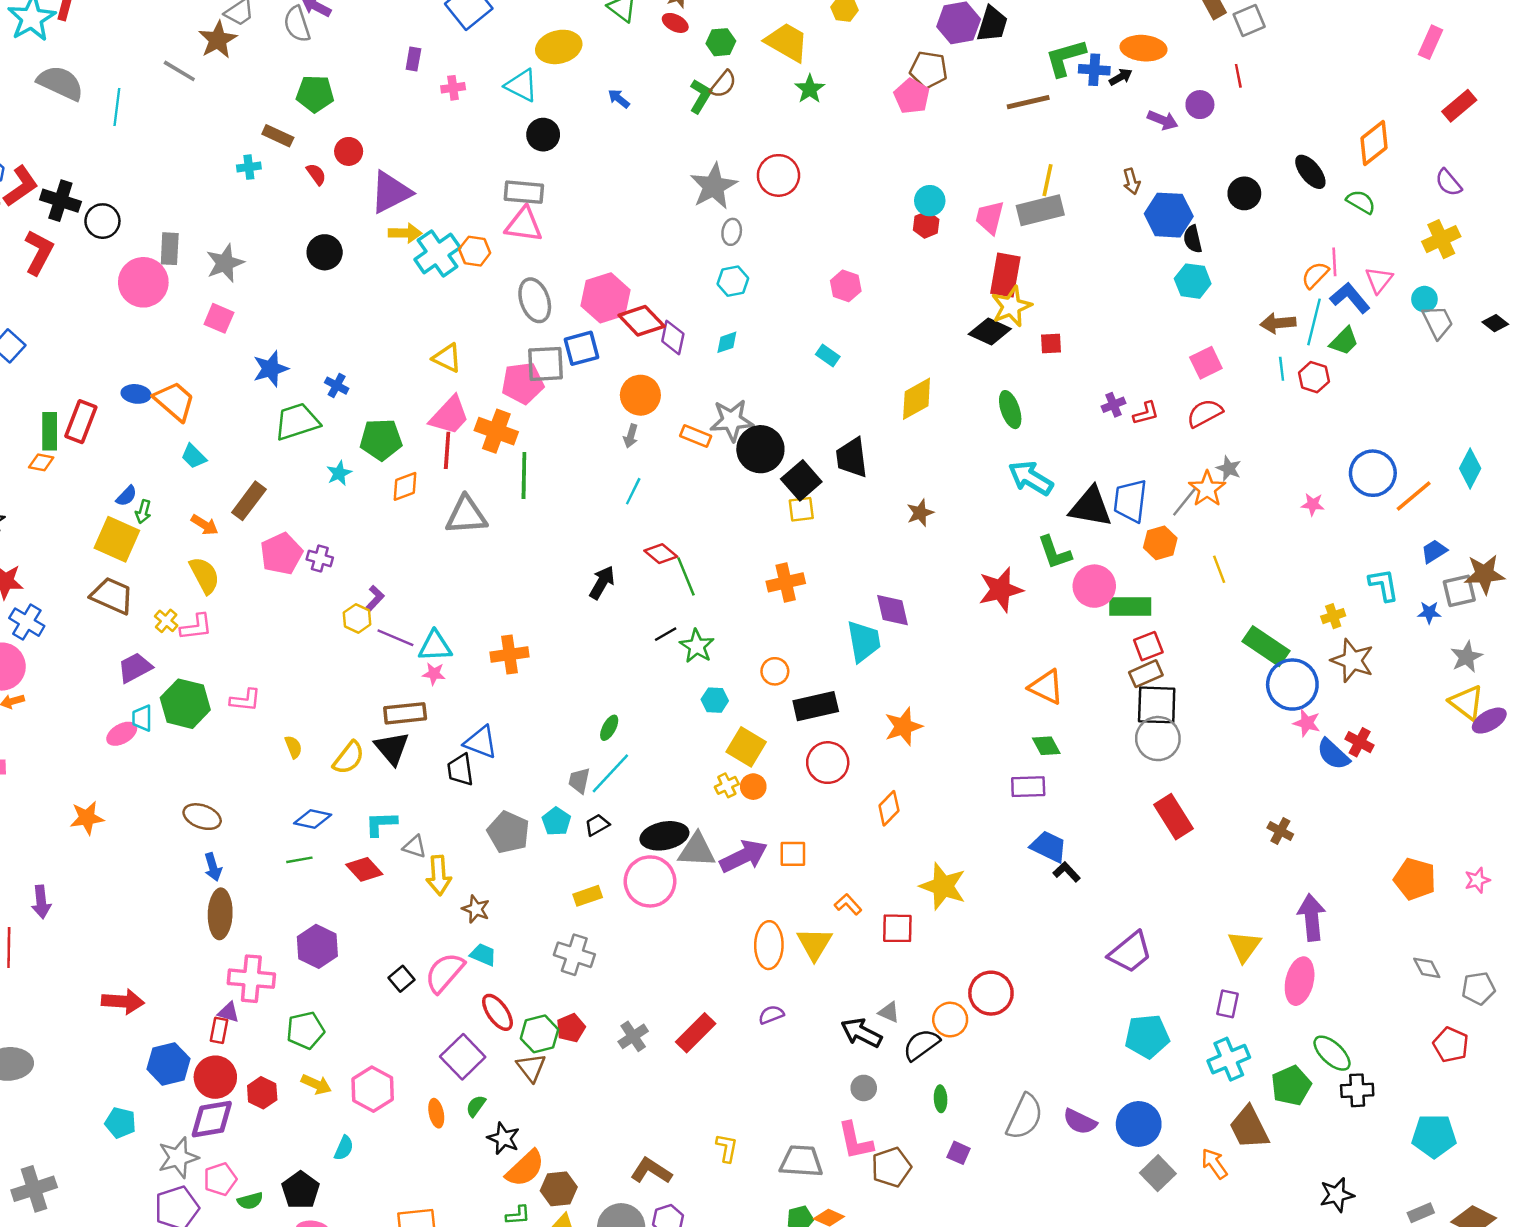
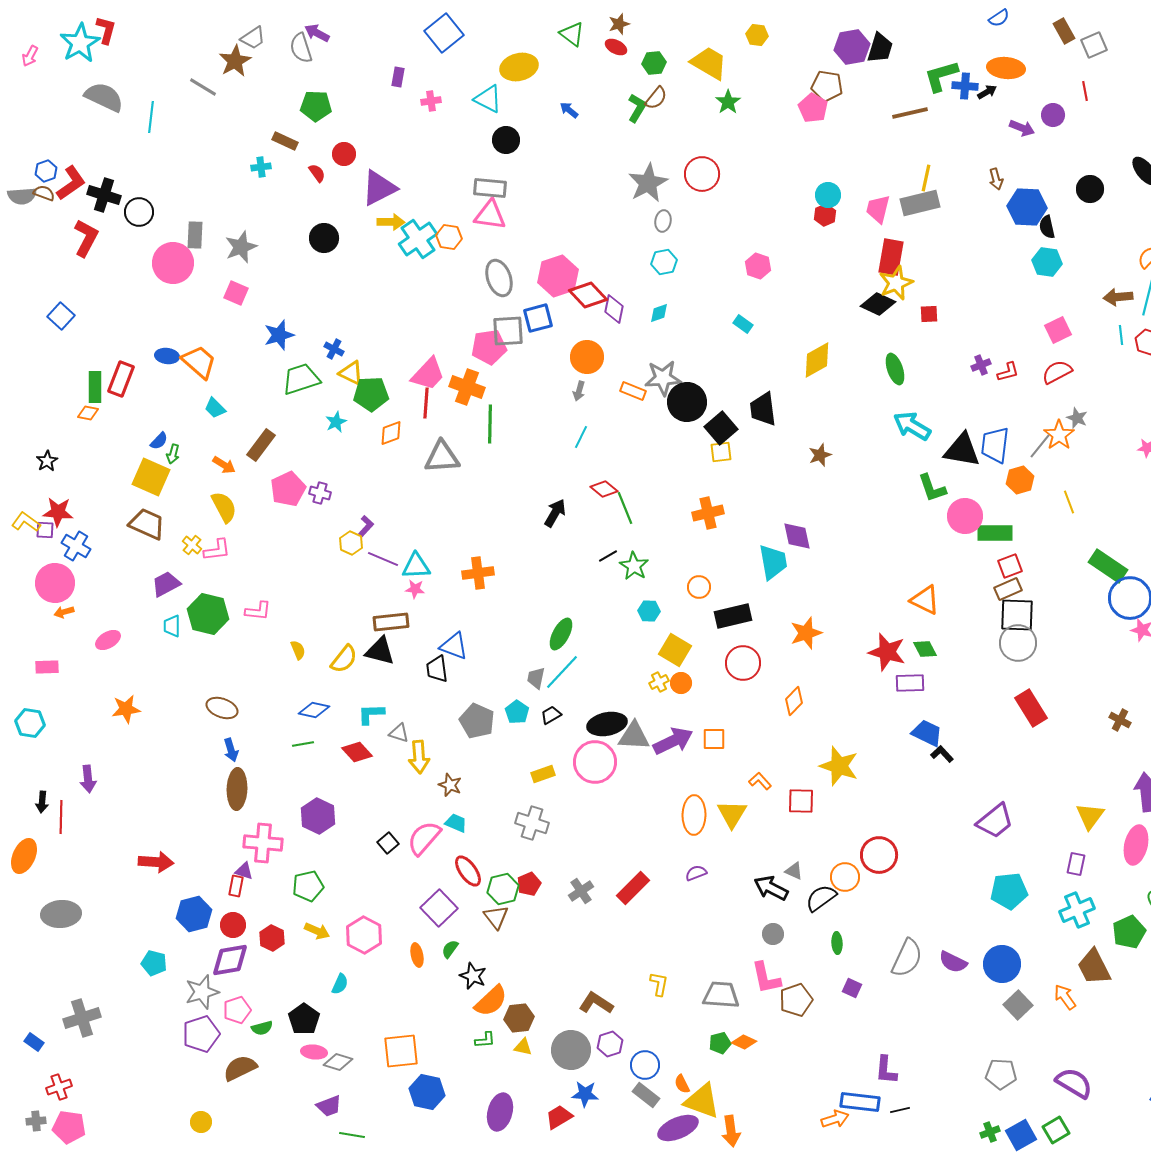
yellow triangle: (447, 358) -> (351, 373), moved
red star: (1001, 590) -> (887, 652), moved, turned 30
green ellipse: (609, 728) -> (561, 634), size x1.5
pink ellipse: (122, 734) -> (108, 640), moved
black triangle: (392, 748) -> (380, 651), turned -36
red circle: (215, 1077) -> (233, 925), size x0.7

